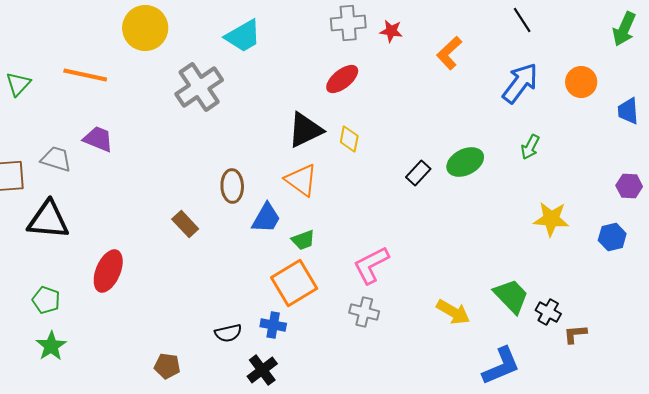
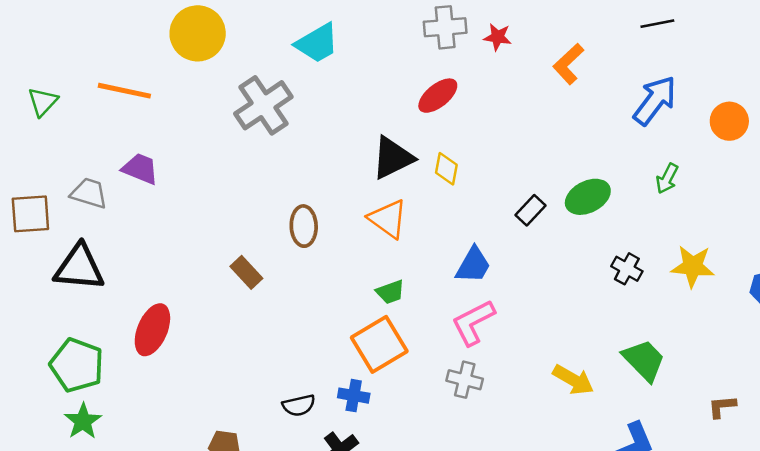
black line: (522, 20) -> (657, 24), turned -68
orange circle: (581, 82) -> (729, 121), moved
blue trapezoid: (266, 218) -> (473, 265), moved
green pentagon: (46, 300) -> (77, 365), size x1.6
black cross: (548, 312) -> (627, 269), moved

